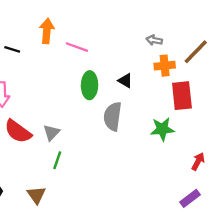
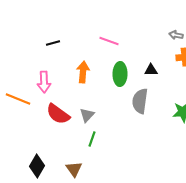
orange arrow: (47, 31) -> (83, 72), moved
black line: (12, 49) -> (53, 43), turned -32
black triangle: (125, 81) -> (151, 70), turned -32

